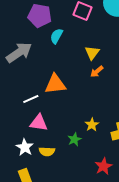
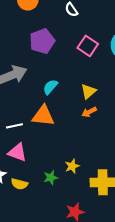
purple pentagon: (40, 16) -> (42, 41), turned 30
cyan semicircle: (56, 36) -> (50, 87), moved

